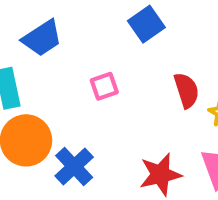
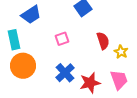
blue cross: (74, 166) -> (65, 73), moved

